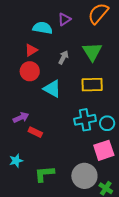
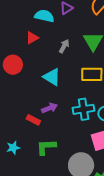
red circle: (30, 71) -> (13, 65), moved
purple arrow: (21, 117) -> (50, 108), moved
green L-shape: (44, 174) -> (46, 147), moved

